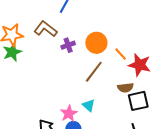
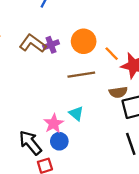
brown L-shape: (46, 29) -> (33, 43), moved
brown line: (94, 72) -> (81, 75), turned 45

